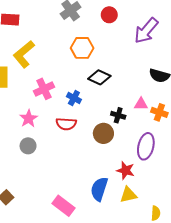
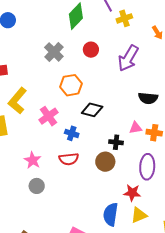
pink cross: (44, 89) -> (49, 116), moved

